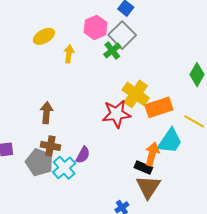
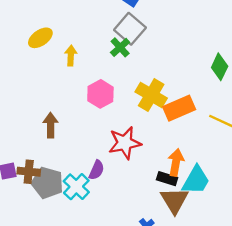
pink hexagon: (96, 27) -> (100, 94), moved
red star: (116, 114) -> (125, 143), moved
cyan trapezoid: (170, 141) -> (196, 180), moved
brown cross: (50, 146) -> (29, 172), moved

